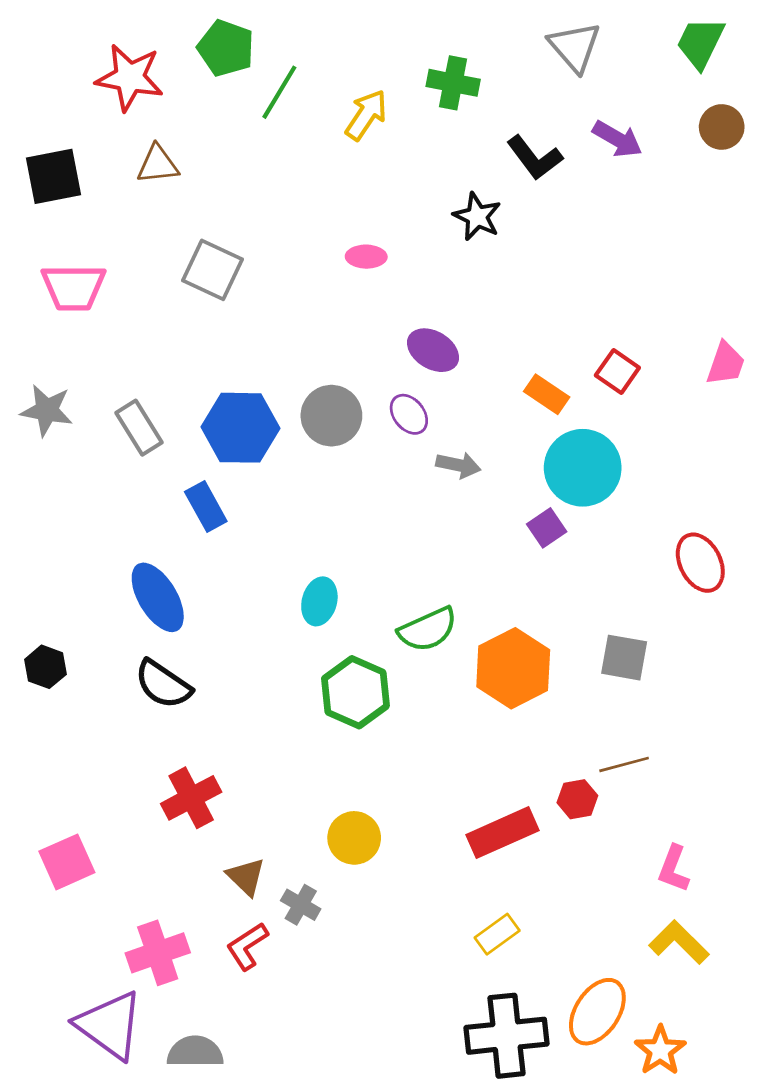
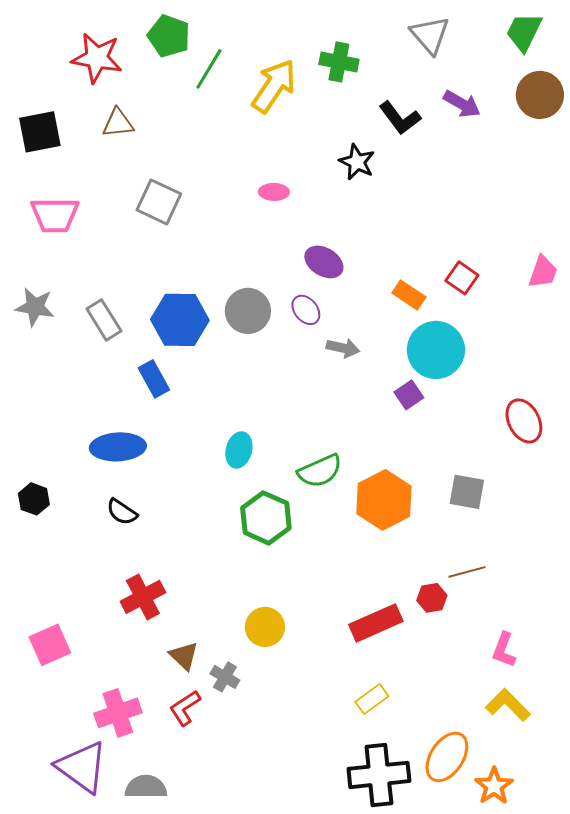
yellow arrow: (366, 115) -> (274, 86), size x1.4
brown circle: (722, 127) -> (540, 95), size x1.4
blue ellipse: (158, 597) -> (118, 447), turned -62
black semicircle: (163, 684) -> (122, 512), size x0.7

